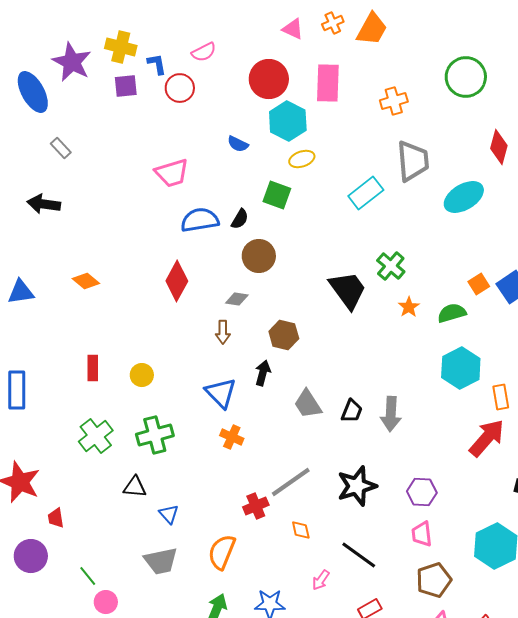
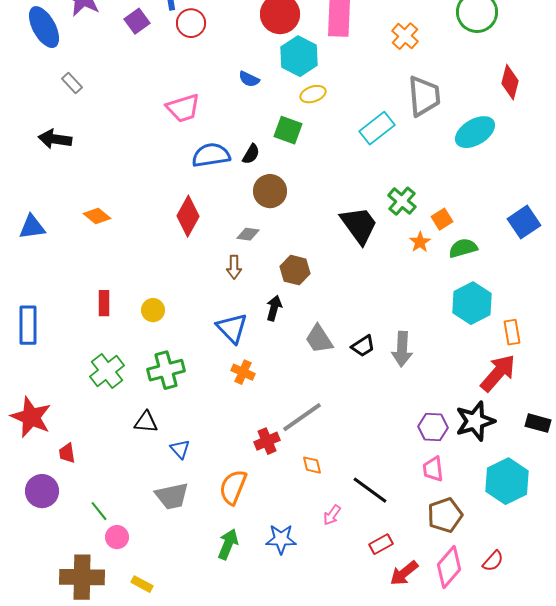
purple square: (126, 86) -> (137, 21), turned -30
orange cross: (394, 101) -> (405, 36), turned -32
orange square: (479, 284) -> (442, 219), moved
black trapezoid: (352, 411) -> (363, 346), turned 35
black star: (357, 486) -> (475, 421), moved

